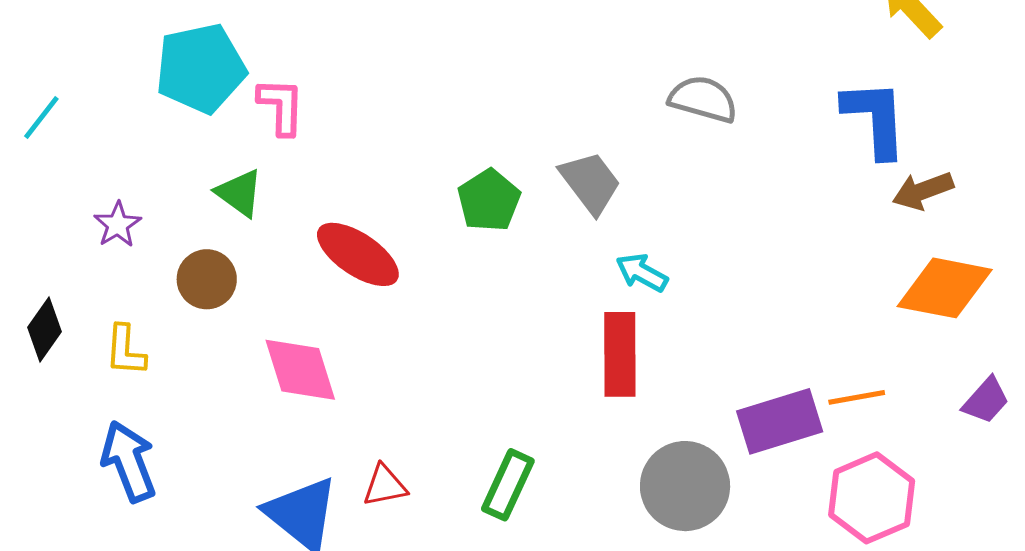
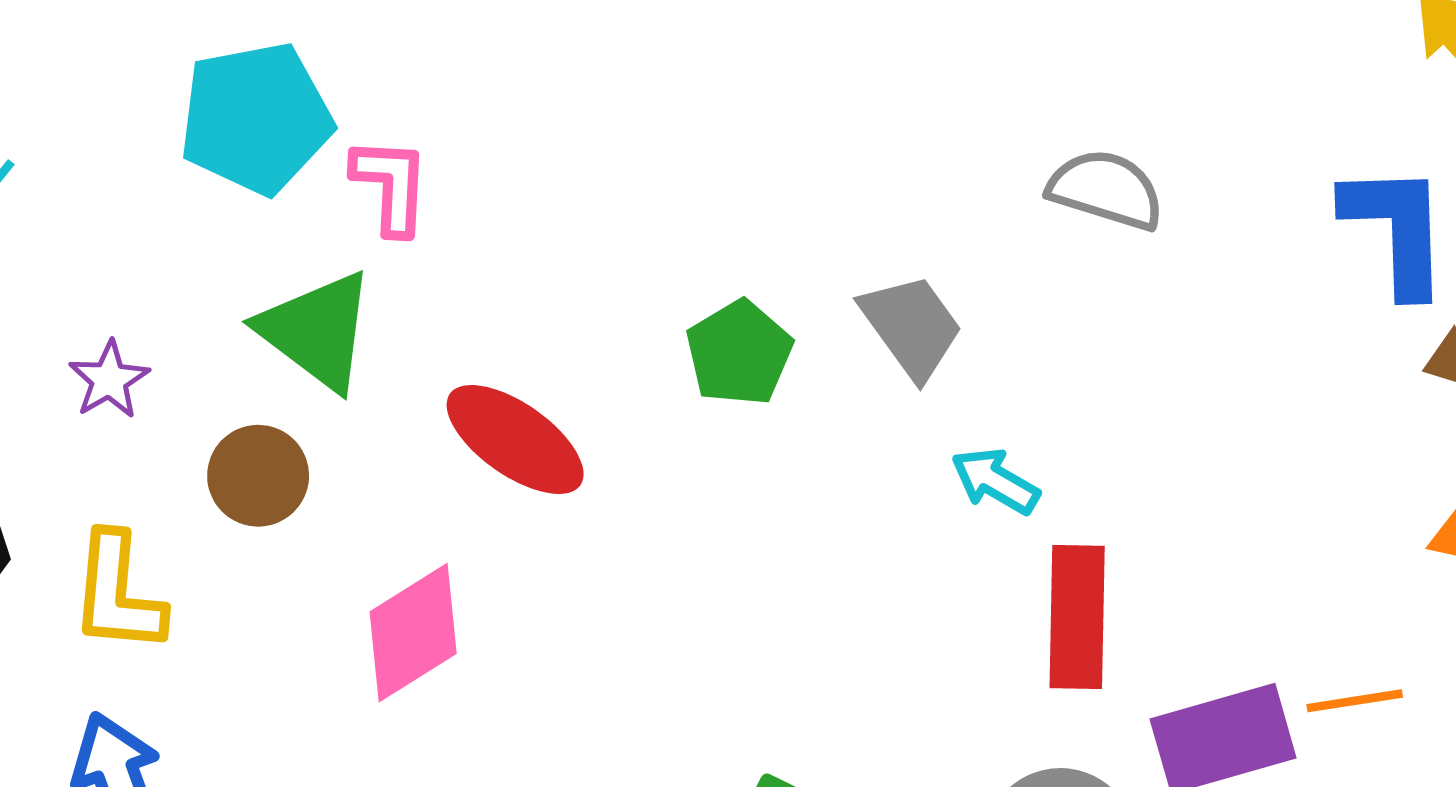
green triangle: (239, 193) -> (317, 331), size x1.5
yellow L-shape: (125, 350) -> (118, 593), size x1.4
red rectangle: (620, 354) -> (1077, 617), moved
pink diamond: (300, 370) -> (413, 633), turned 74

